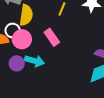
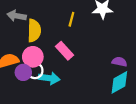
white circle: (13, 31) -> (35, 71), moved
purple circle: (17, 63) -> (23, 72), moved

